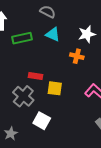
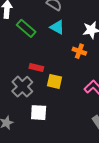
green rectangle: (22, 38) -> (26, 28), turned 48
white square: (42, 121) -> (39, 113), turned -30

